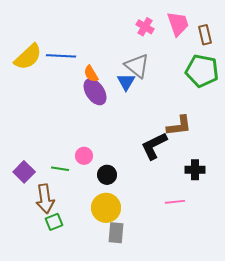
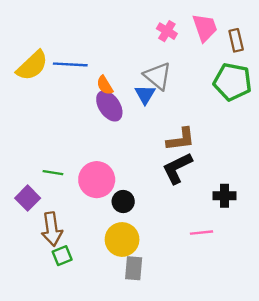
brown L-shape: (179, 126) -> (181, 139), moved
pink circle: (84, 156) -> (97, 180), size x1.8
green line: (60, 169) -> (53, 173), moved

